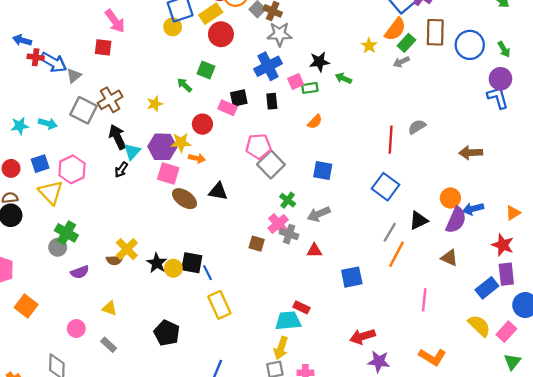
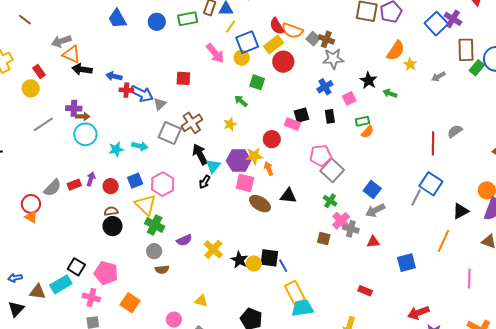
pink arrow: (115, 21) -> (215, 53), moved
orange semicircle: (395, 29) -> (396, 51), moved
green rectangle: (406, 43) -> (477, 68), moved
black star: (319, 62) -> (369, 80), turned -30
blue cross: (268, 66) -> (325, 87), size x0.7
green square: (206, 70) -> (257, 82), moved
green arrow: (184, 85) -> (241, 101), moved
green rectangle: (310, 88) -> (362, 121), moved
orange arrow: (197, 158) -> (269, 169), turned -120
blue square: (323, 171) -> (372, 190), moved, turned 30
green cross: (288, 200) -> (330, 201), moved
gray line: (390, 232) -> (416, 197), moved
green cross: (66, 233) -> (155, 225), moved
brown semicircle: (114, 260) -> (162, 269), moved
purple semicircle: (80, 272) -> (184, 240), moved
cyan trapezoid: (288, 321) -> (302, 308), moved

